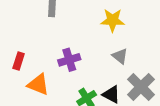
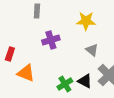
purple cross: (69, 60) -> (51, 40), moved

